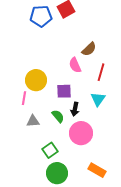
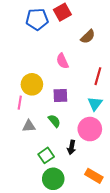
brown semicircle: (89, 49) -> (88, 37), moved
pink semicircle: (75, 65) -> (62, 61), moved
black arrow: (75, 109) -> (72, 147), moved
pink circle: (81, 133) -> (90, 129), moved

